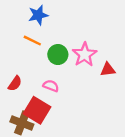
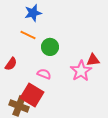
pink star: (85, 55) -> (81, 71), moved
red semicircle: (15, 84) -> (11, 64), moved

